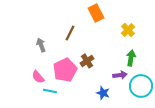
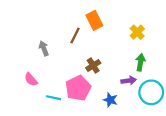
orange rectangle: (96, 13) -> (94, 20), moved
pink pentagon: (65, 70) -> (78, 88), moved
pink semicircle: (38, 77) -> (31, 79), moved

